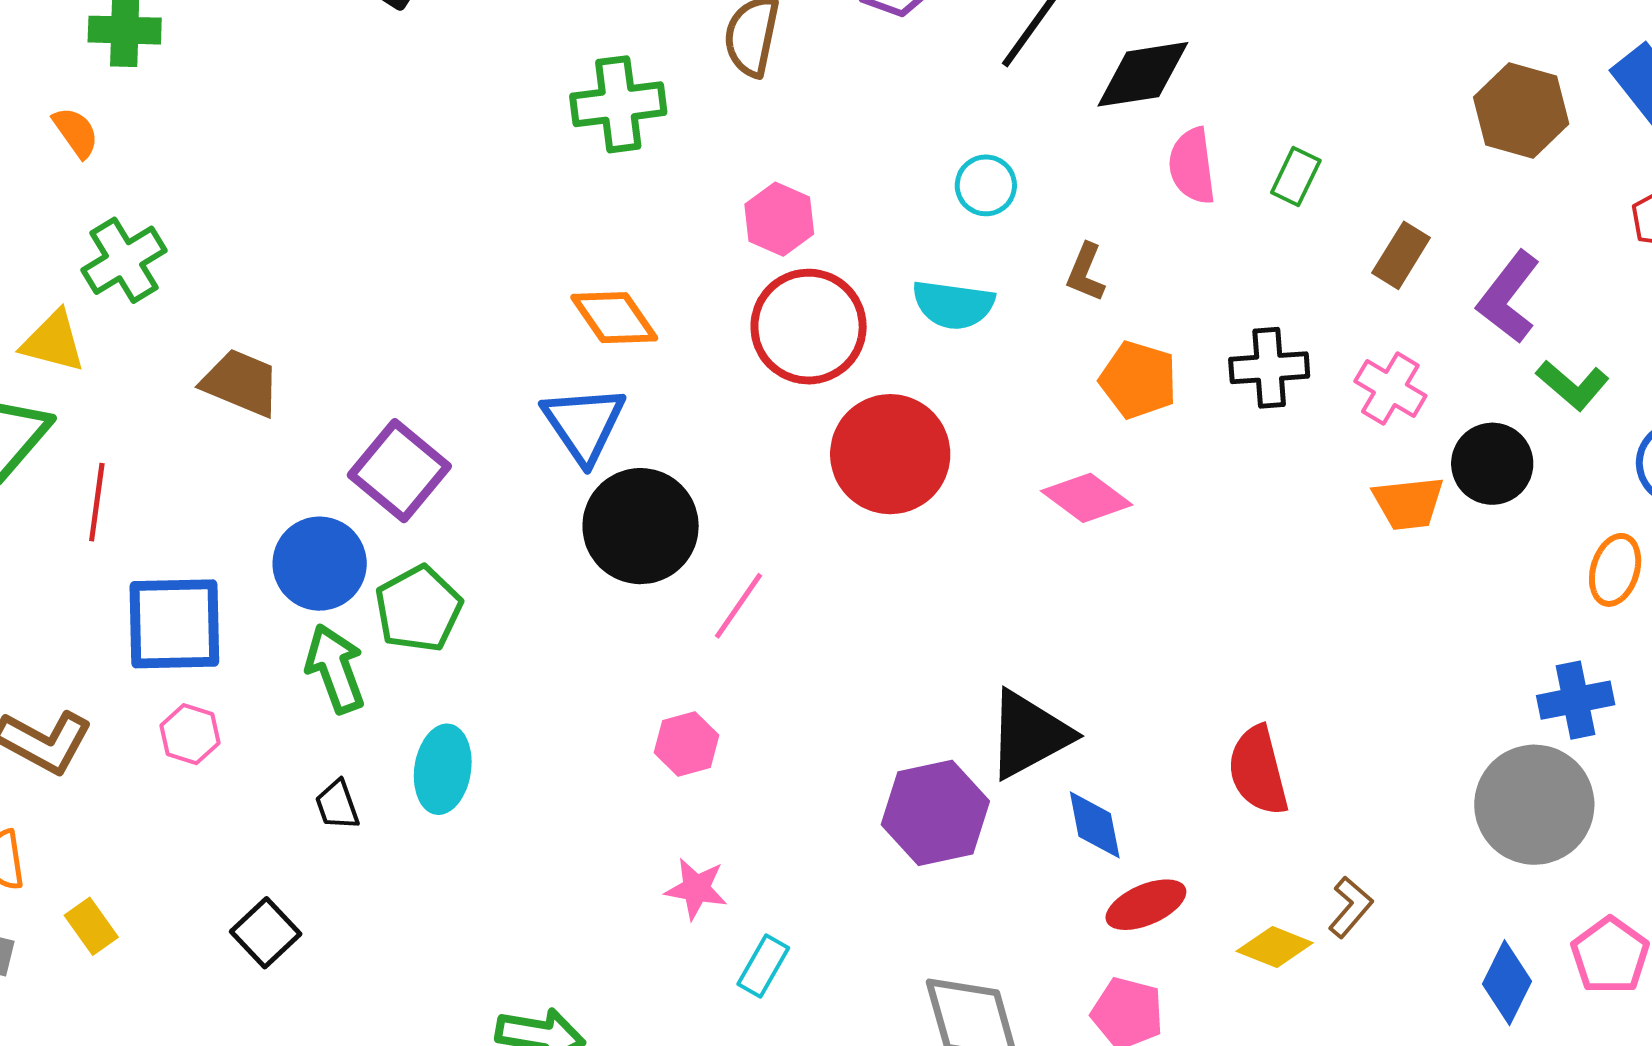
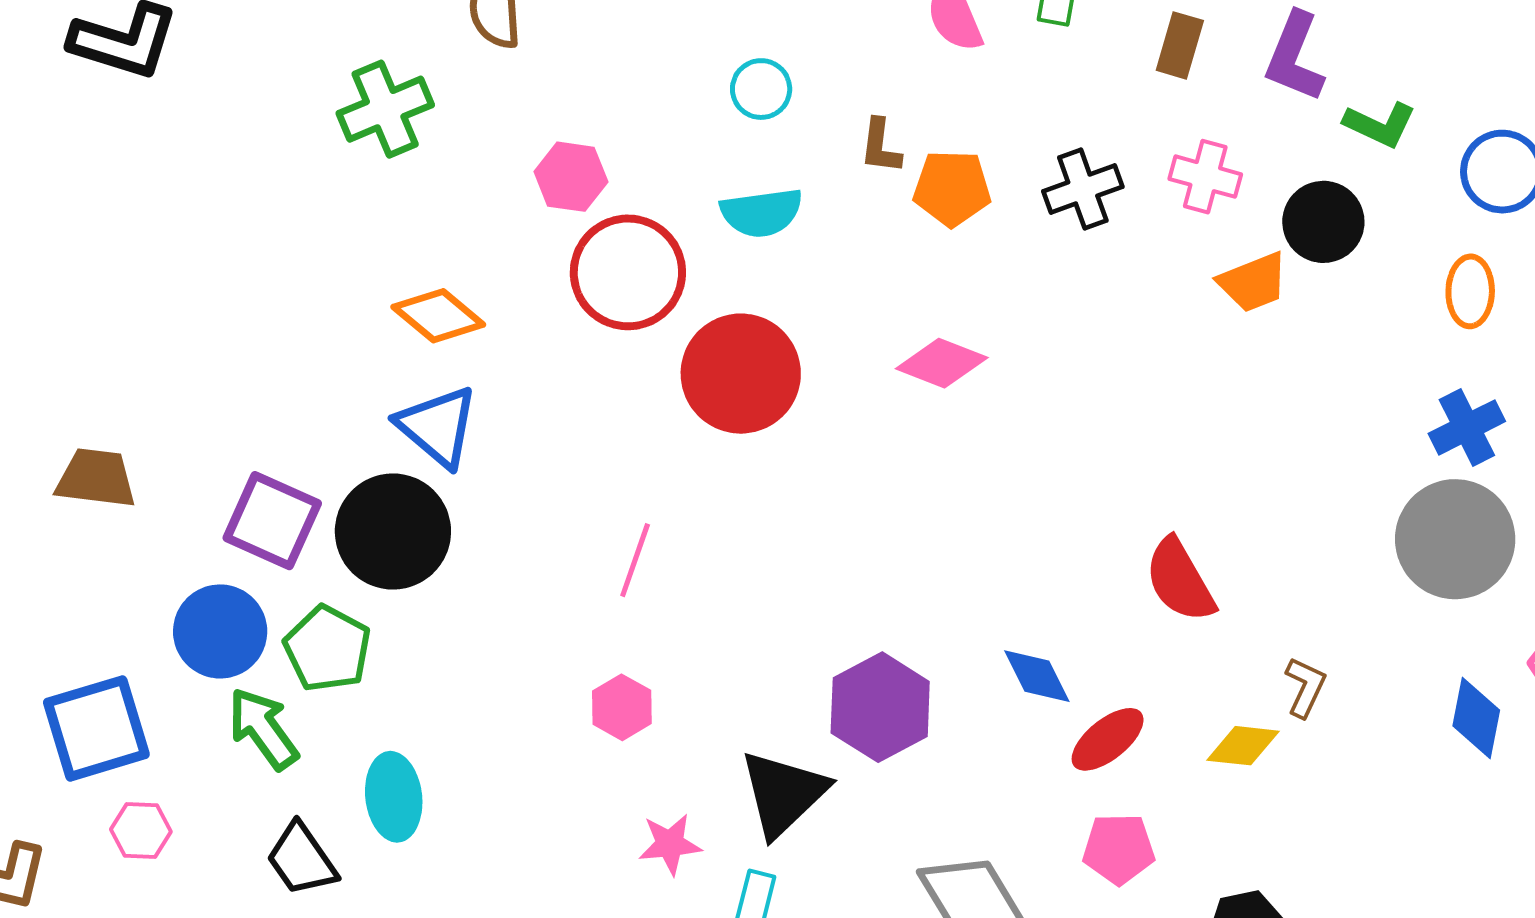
orange pentagon: (1138, 380) -> (952, 188), moved
black circle: (641, 526) -> (393, 531), moved
black triangle: (1029, 735) -> (783, 793), moved
black trapezoid: (337, 805) -> (302, 859), size x1.5

